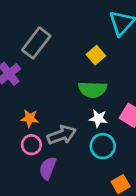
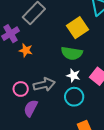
yellow square: (96, 55) -> (77, 28), size x1.5
orange star: (30, 118) -> (26, 50), moved

